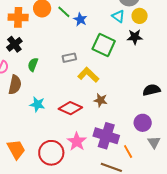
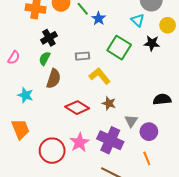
yellow circle: (140, 16) -> (168, 25), moved
black cross: (14, 44) -> (49, 38), moved
brown semicircle: (15, 85) -> (54, 79), moved
cyan star: (37, 104) -> (25, 95), moved
gray triangle: (154, 142) -> (131, 121), moved
orange trapezoid: (16, 149) -> (21, 129), moved
orange line: (128, 151) -> (147, 158), moved

